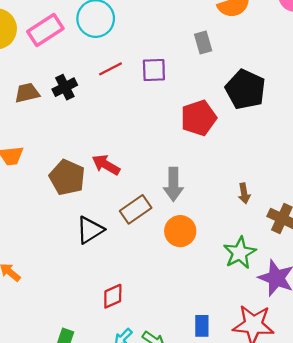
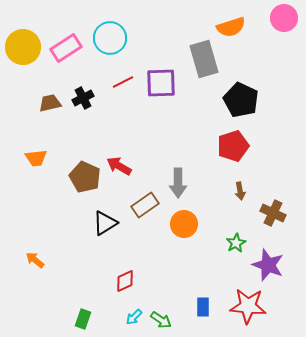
gray rectangle: (203, 43) -> (204, 59), size x1.8
purple square: (154, 70) -> (161, 83), size x1.4
red pentagon: (199, 118) -> (233, 146), moved
green star: (240, 253) -> (236, 243), size x0.7

